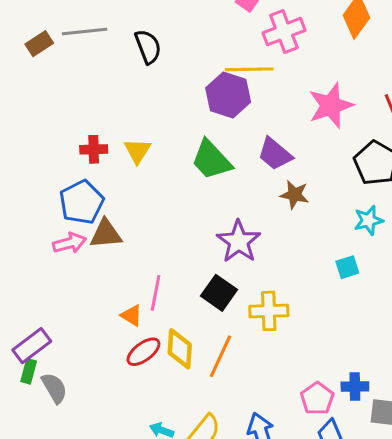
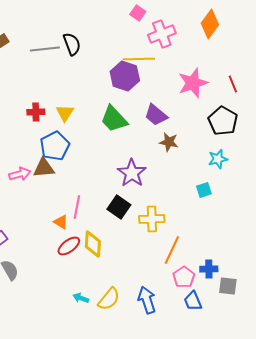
gray line: (85, 32) -> (45, 49), moved
blue pentagon: (82, 202) -> (55, 146), moved
orange line: (220, 356) -> (172, 250), moved

